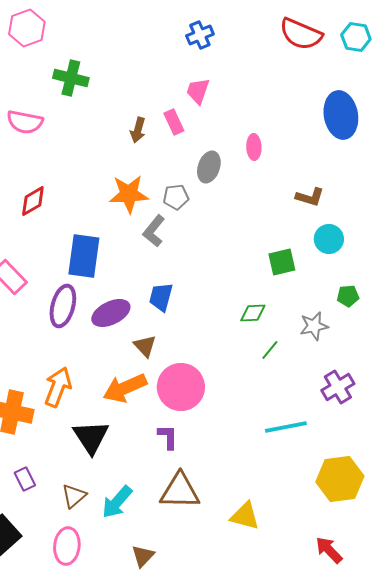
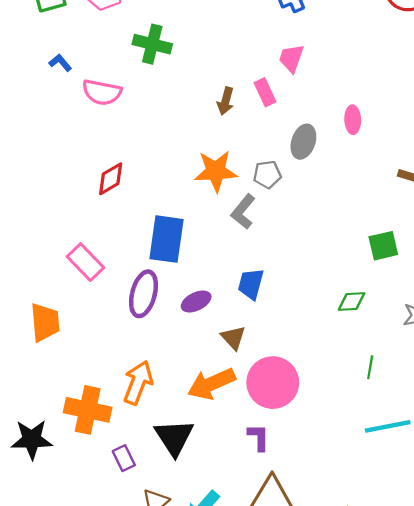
purple ellipse: (111, 313) -> (196, 301), size x0.7
green line: (270, 350) -> (370, 367), moved, turned -30
purple rectangle: (25, 479) -> (124, 458), moved

